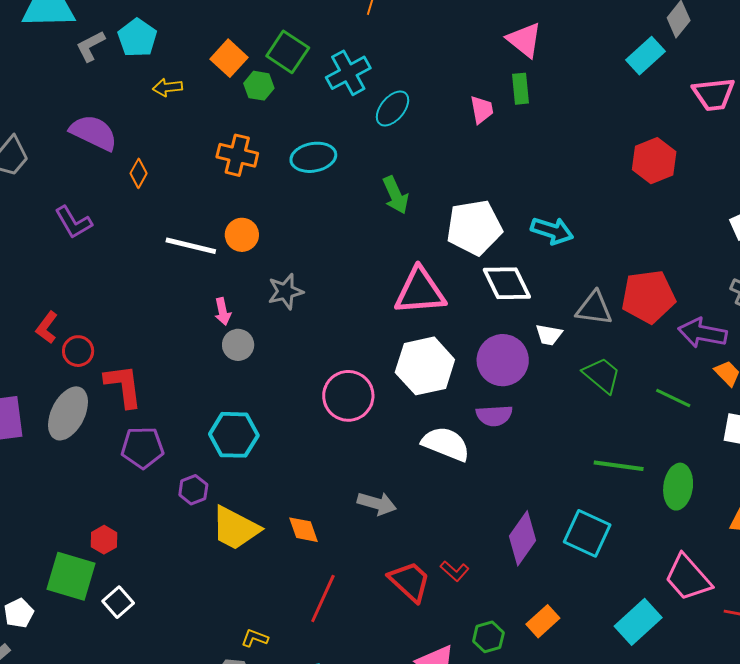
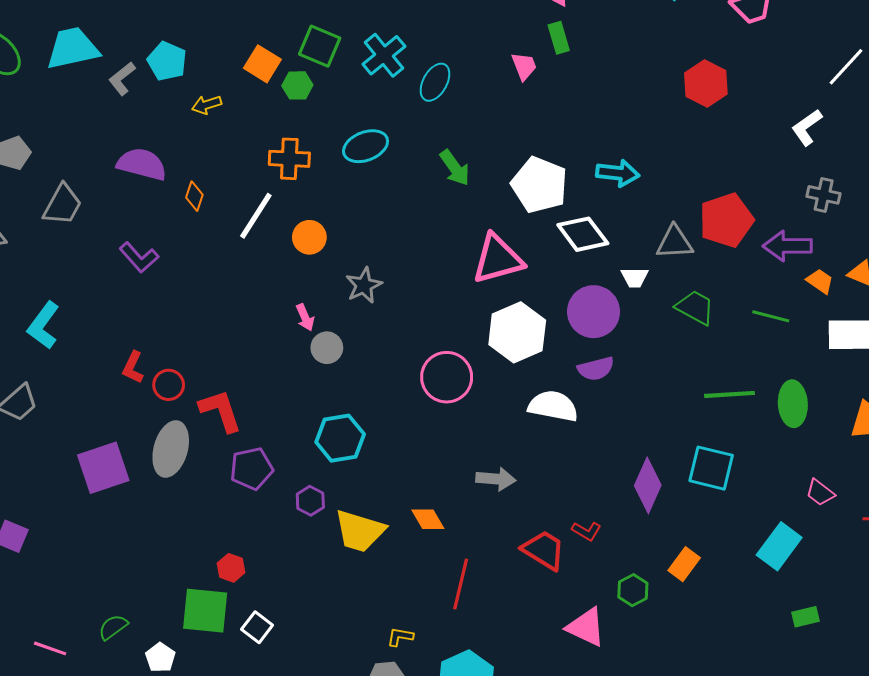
white pentagon: (474, 227) -> (539, 185), turned -30
white line: (191, 246) -> (256, 216), moved, turned -60
pink trapezoid: (688, 578) -> (820, 493), size x0.6

